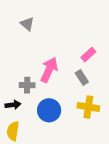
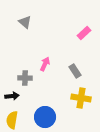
pink rectangle: (88, 55) -> (84, 33), moved
pink arrow: (49, 70) -> (45, 64), size x0.6
blue circle: (49, 110) -> (45, 117), moved

